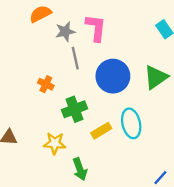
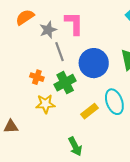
green cross: (75, 109) -> (65, 83), moved
yellow star: (55, 143) -> (45, 104), moved

